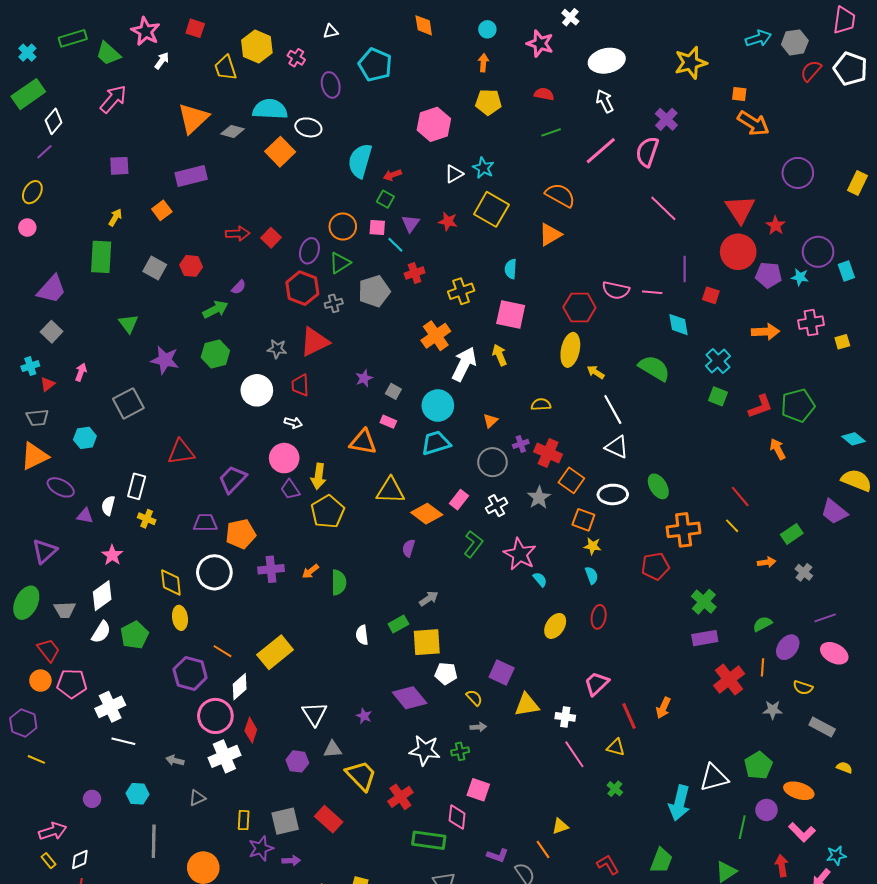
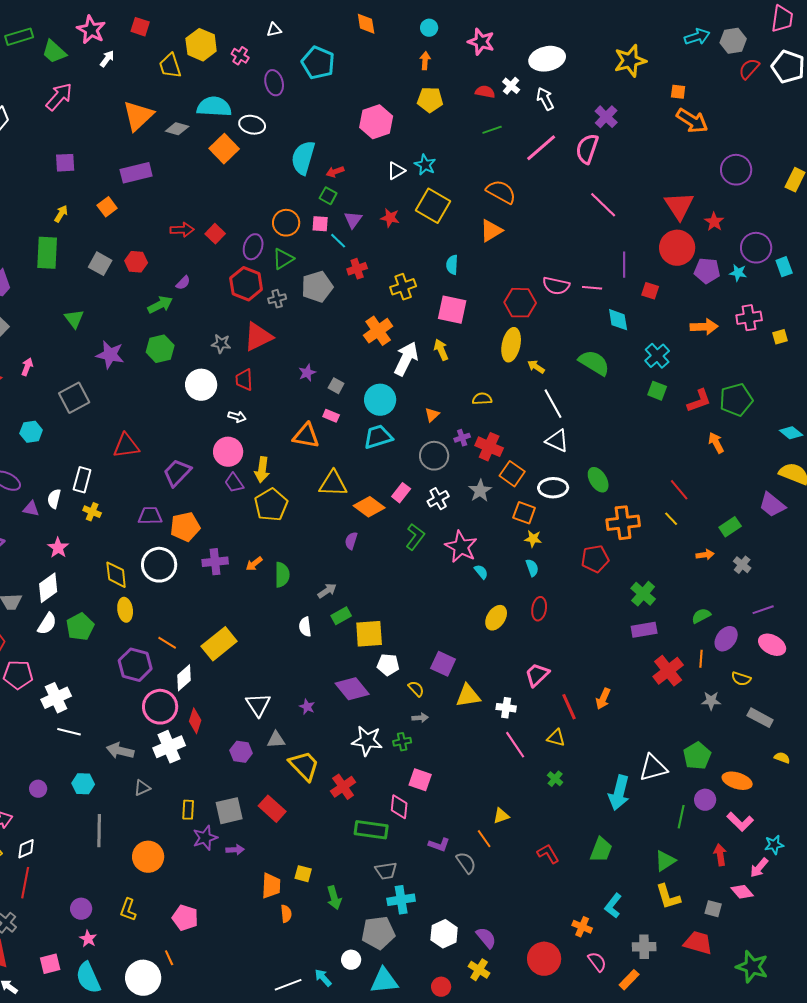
white cross: (570, 17) -> (511, 86), moved
gray arrow: (429, 599) -> (327, 591), moved
gray arrow: (175, 760) -> (120, 751), size x1.5

